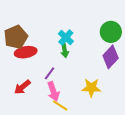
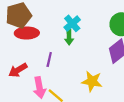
purple line: (49, 73) -> (49, 59), turned -32
pink arrow: (53, 91) -> (39, 88), moved

